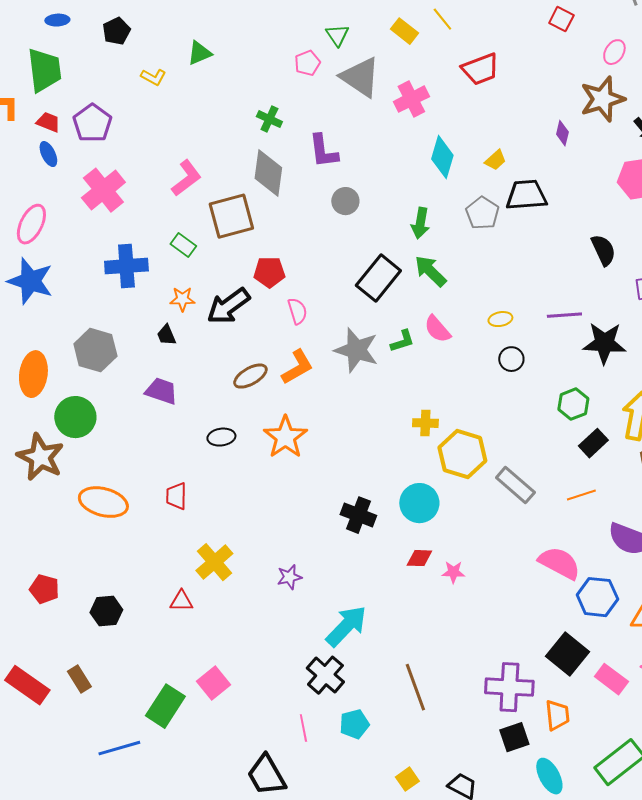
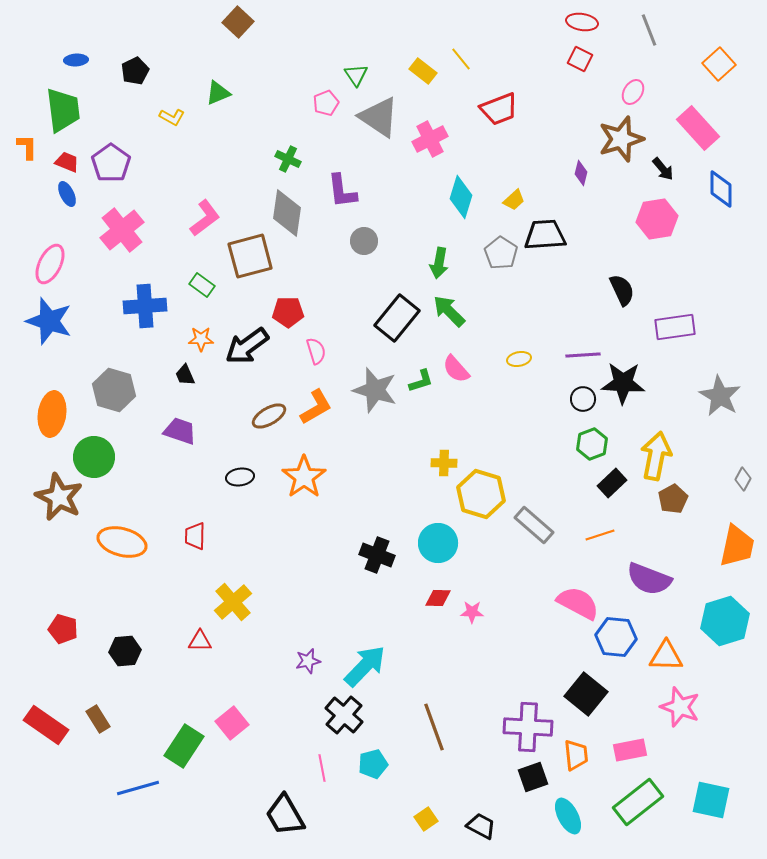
black circle: (511, 359) -> (583, 399), moved
purple star: (289, 577) -> (308, 661), moved
pink rectangle: (611, 679) -> (630, 750), moved, turned -48

